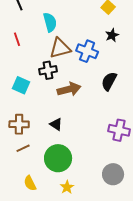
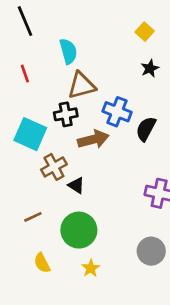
blue cross: (87, 51) -> (117, 112), moved
cyan square: (21, 85) -> (30, 134), size x1.4
brown cross: (19, 124) -> (54, 167), moved, turned -30

